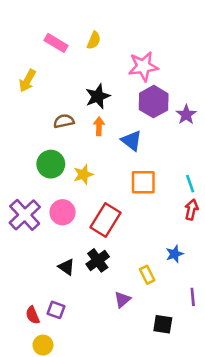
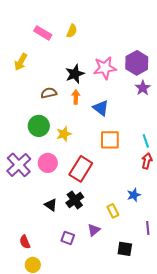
pink star: (143, 66) -> (105, 68), moved
purple hexagon: (154, 102) -> (137, 63), moved
purple square: (56, 310) -> (68, 238), moved

